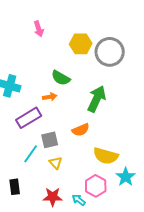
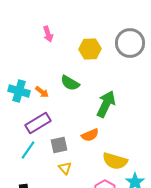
gray circle: (110, 52) -> (130, 43), moved
orange arrow: (50, 97) -> (42, 92), moved, turned 48
cyan line: (31, 154) -> (28, 150), moved

